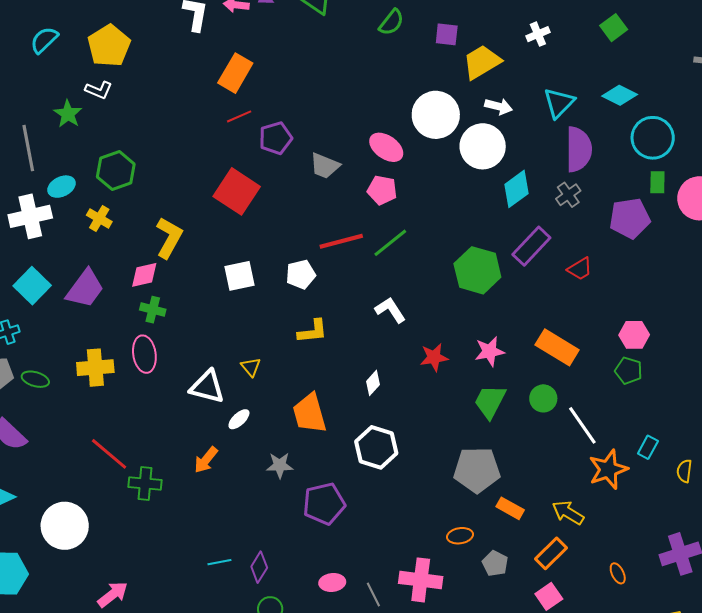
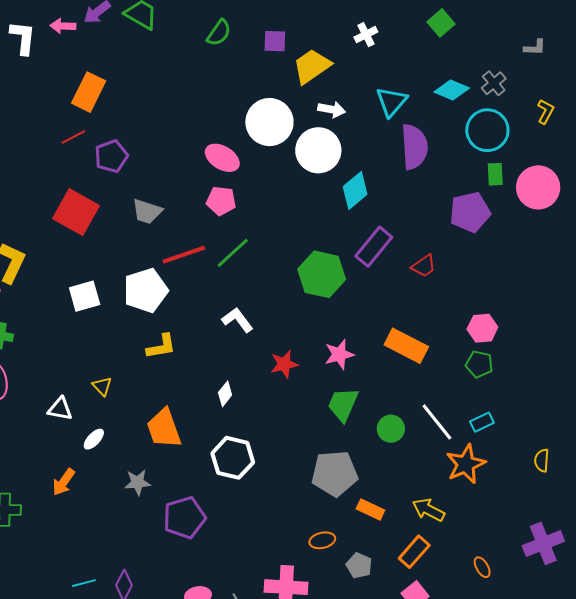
orange rectangle: (235, 73) -> (89, 92), moved
gray trapezoid: (325, 166) -> (147, 211), moved
gray cross: (568, 195) -> (494, 83), moved
white pentagon: (301, 274) -> (146, 290), size x1.5
white triangle: (207, 387) -> (60, 409), size x0.7
green circle: (543, 398) -> (391, 429), moved
cyan rectangle: (648, 447) -> (482, 422), moved, turned 40

